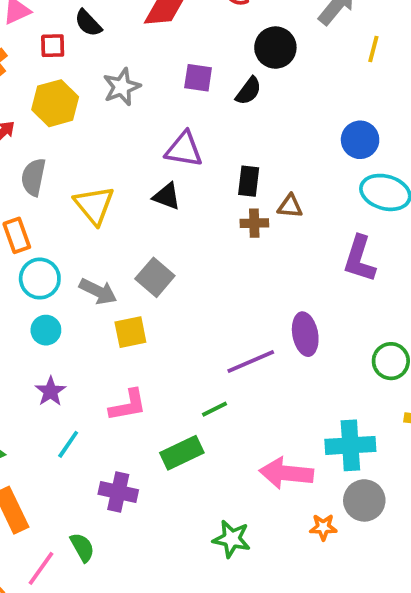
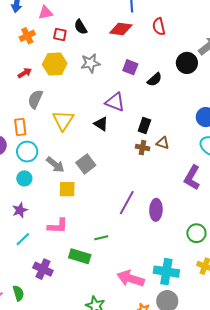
black circle: (275, 48) -> (187, 63), moved
purple line: (251, 361) -> (127, 203), moved, turned -50
green rectangle: (182, 453) -> (80, 256), turned 30

